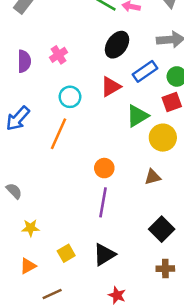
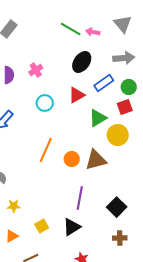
orange line: (59, 134) -> (46, 150), moved
brown triangle: (153, 177) -> (96, 160), moved, size x1.6
purple line: (103, 202) -> (80, 198), moved

